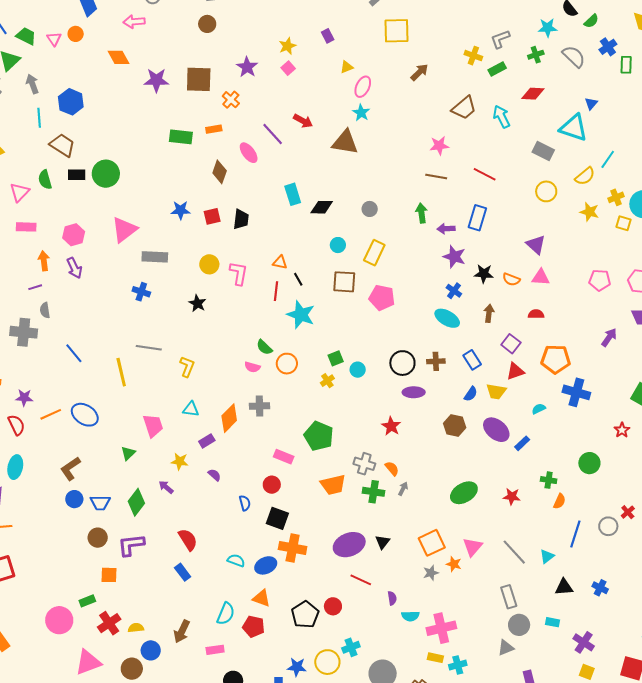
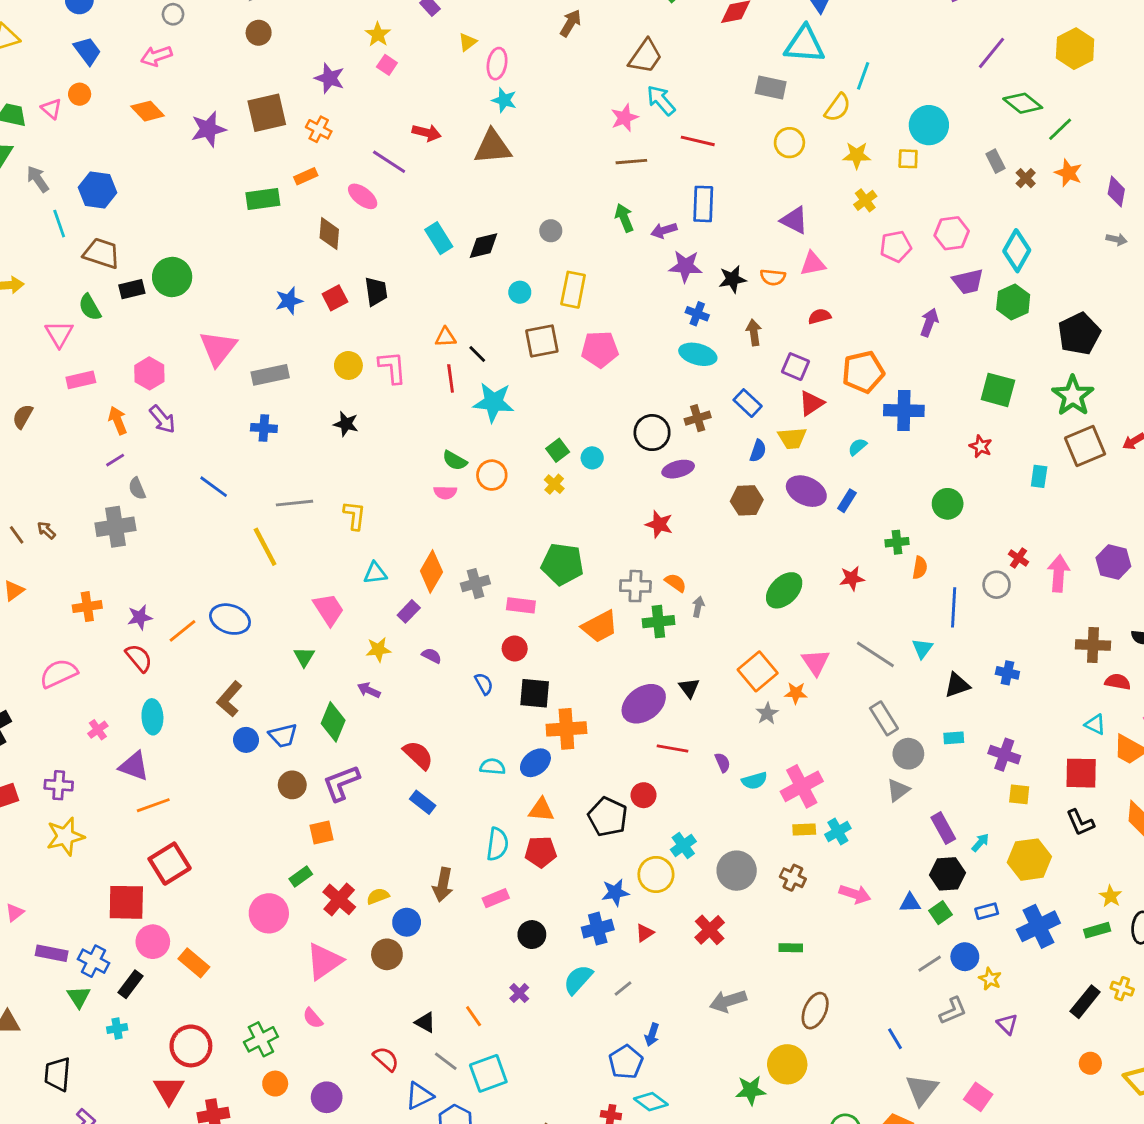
cyan arrow: (501, 117) -> (661, 100), moved
yellow cross: (616, 197) -> (865, 200), moved
blue line: (74, 353) -> (214, 487), moved
gray cross: (260, 406) -> (475, 584), moved

